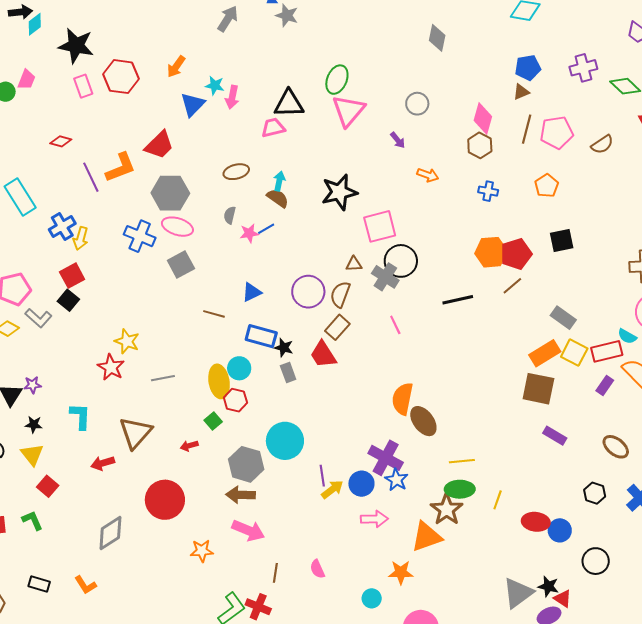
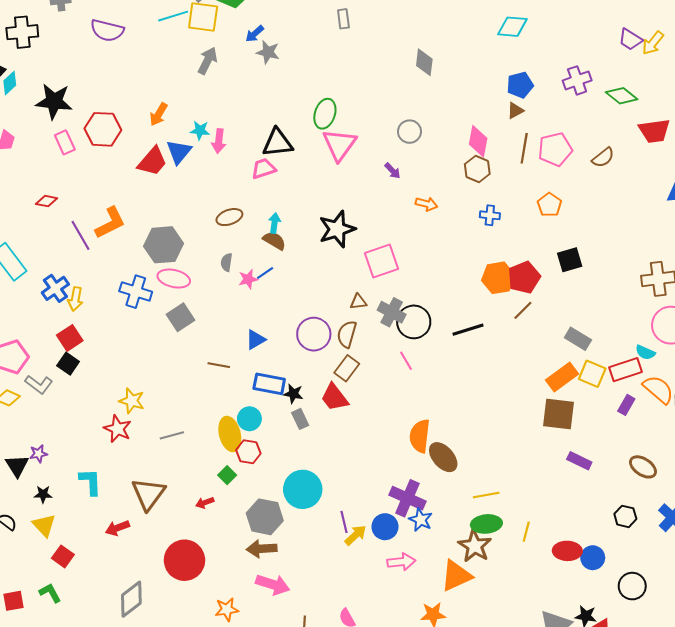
red trapezoid: (159, 145) -> (152, 161), moved
black circle: (401, 261) -> (414, 322), moved

